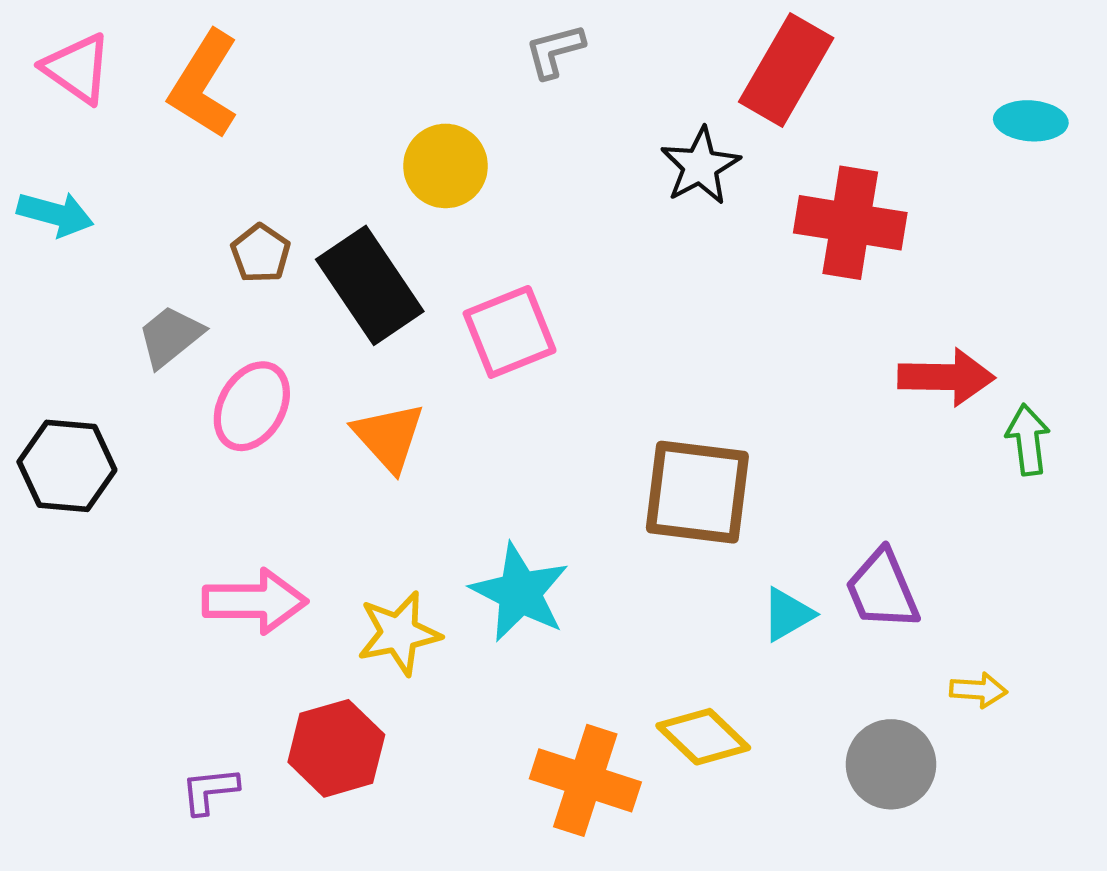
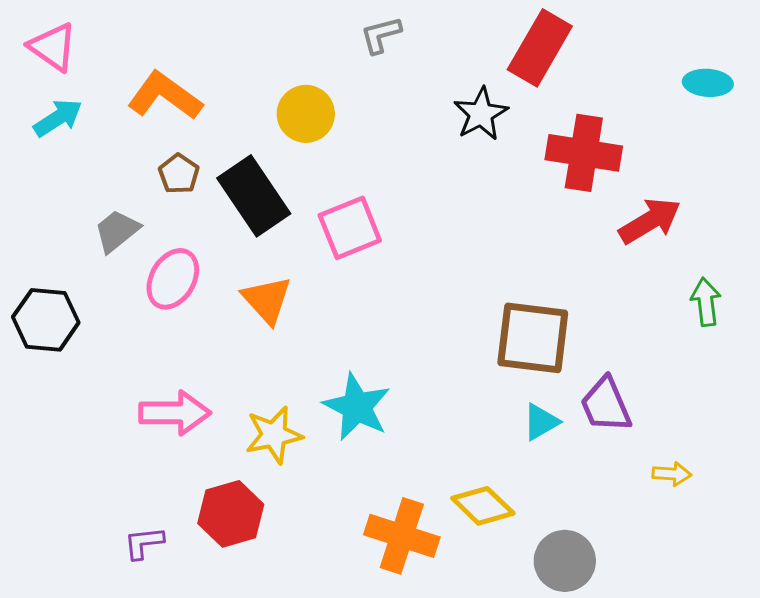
orange L-shape: (204, 84) -> (165, 96), moved, turned 94
cyan arrow: (55, 214) -> (58, 118), moved, turned -48
red arrow: (946, 377) -> (650, 221), moved, turned -32
brown square: (697, 492) -> (533, 338), moved
gray circle: (891, 764) -> (565, 561), moved

